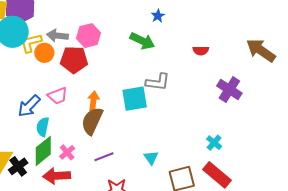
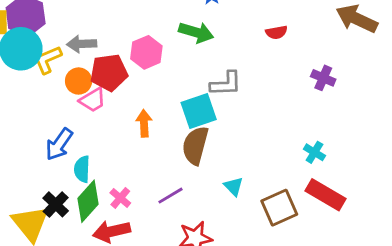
pink hexagon: (89, 36) -> (146, 52), moved
orange circle: (44, 53) -> (79, 81), moved
purple cross: (229, 90) -> (323, 78), size x0.7
pink trapezoid: (58, 96) -> (93, 100), moved
brown semicircle: (92, 121) -> (195, 145), moved
black cross: (18, 166) -> (56, 204), moved

